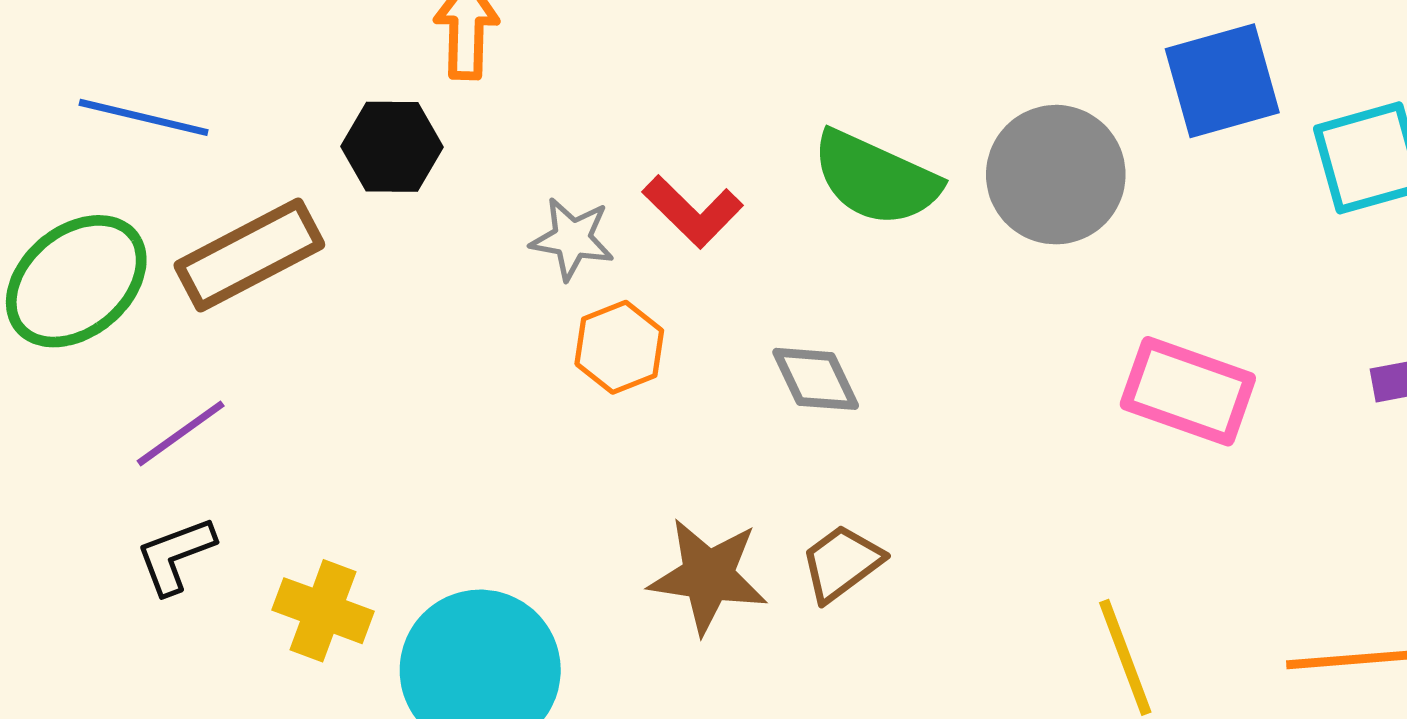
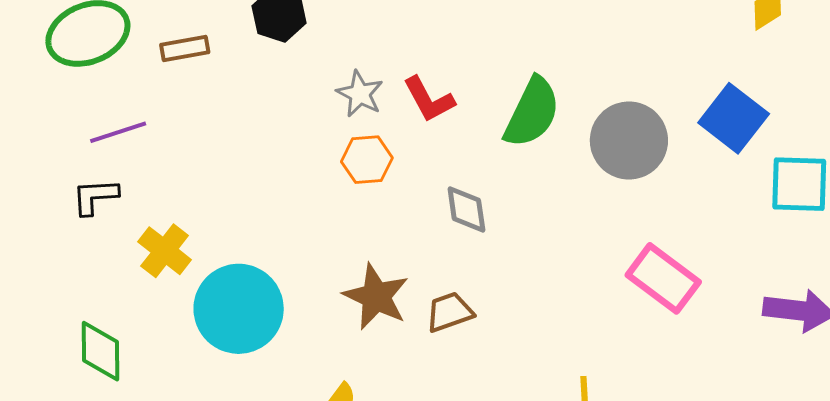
blue square: (1222, 81) -> (734, 118), turned 36
green semicircle: (876, 178) -> (532, 112), turned -106
brown rectangle: (249, 255) -> (185, 48), size x0.6

